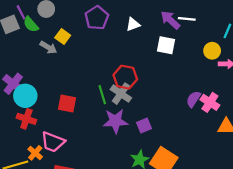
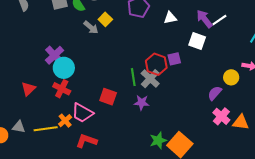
white line: (187, 19) -> (219, 20), turned -49
yellow circle: (212, 51) -> (231, 77), moved
pink cross: (210, 102) -> (221, 116), moved
red square: (67, 103) -> (108, 97), moved
purple star: (115, 121) -> (142, 103), size x0.7
purple square: (144, 125) -> (174, 59), moved

